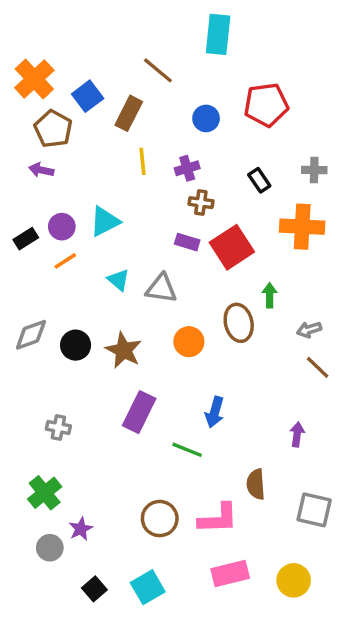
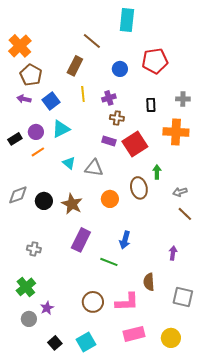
blue square: (88, 96) -> (51, 101), moved
black rectangle: (259, 180) -> (151, 105), turned 32

